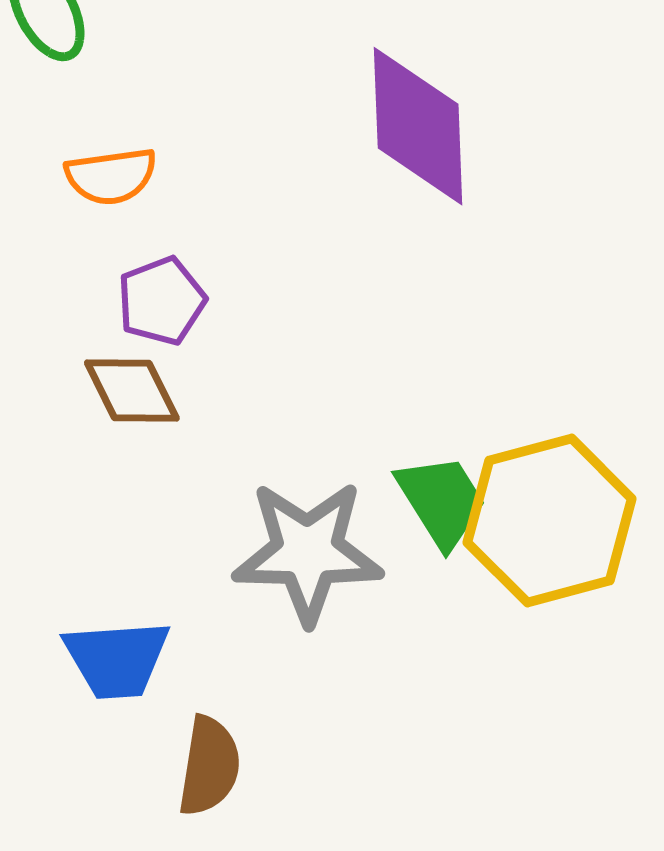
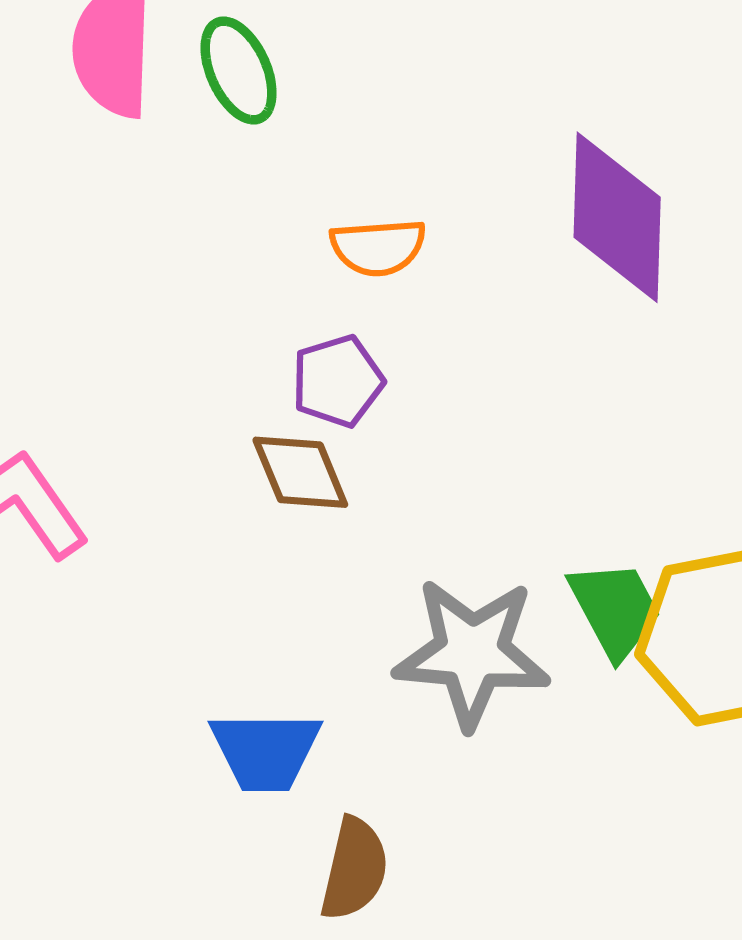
orange semicircle: (111, 176) -> (378, 247), moved

